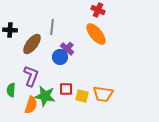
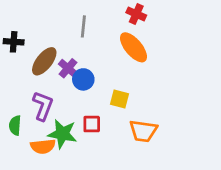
gray line: (52, 27) -> (83, 26), moved
purple cross: (67, 49) -> (68, 68), moved
yellow square: (82, 96) -> (120, 99), moved
orange semicircle: (31, 105) -> (43, 146), turned 66

